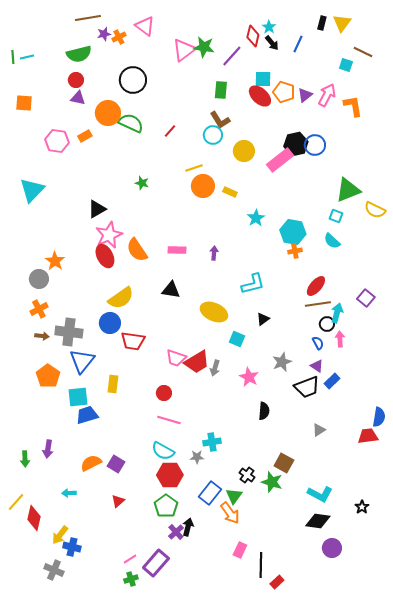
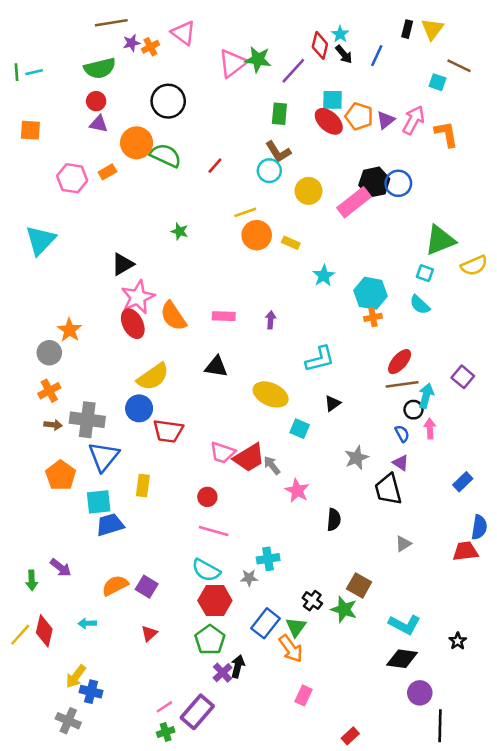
yellow semicircle: (375, 210) -> (474, 265), turned -50
gray arrow: (215, 368) -> (272, 465), turned 126
pink star: (249, 377) -> (297, 491), moved
blue rectangle: (332, 381) -> (463, 482), moved
black trapezoid: (307, 387) -> (388, 489), turned 96
purple arrow: (48, 449) -> (61, 568), turned -60
red diamond: (34, 518) -> (44, 631), moved
black line: (261, 565) -> (440, 726), moved

